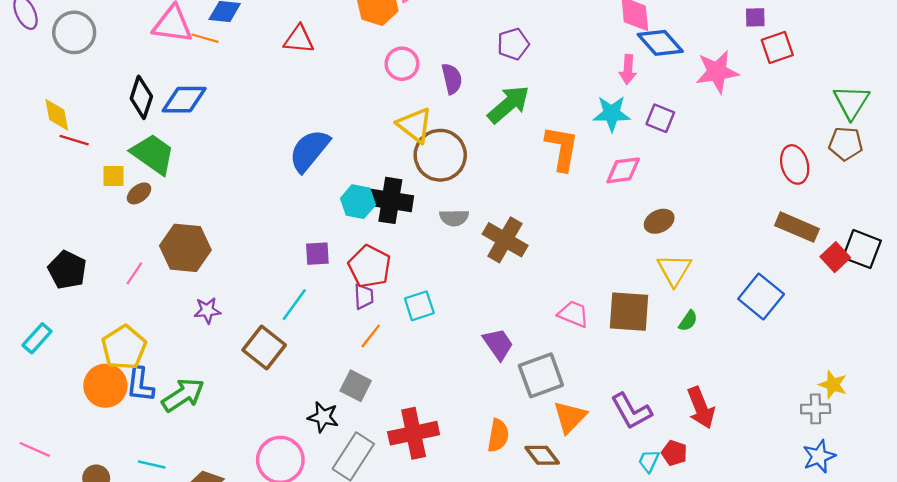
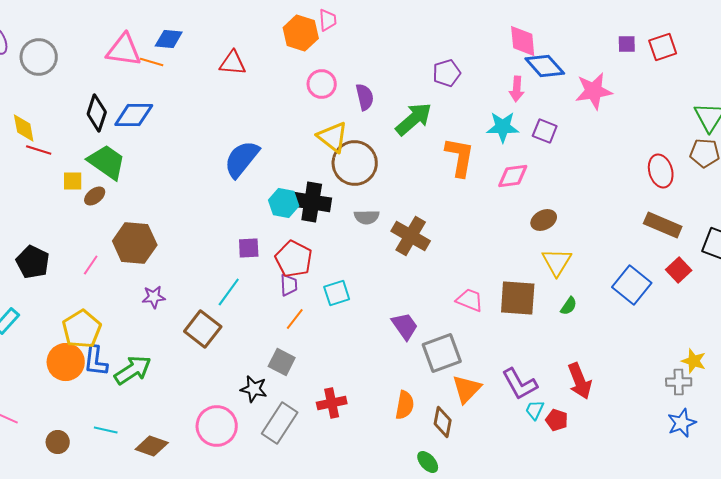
purple pentagon: (513, 44) -> (447, 73), moved
red square: (777, 47) -> (663, 47), moved
red square: (835, 257) -> (679, 270), moved
red cross: (414, 433) -> (332, 403), size x0.7
brown diamond: (542, 455) -> (443, 422), turned 48
cyan trapezoid: (649, 461) -> (535, 410), moved

